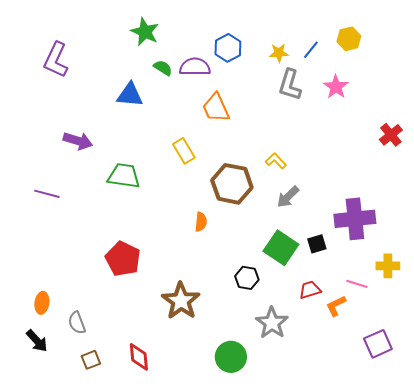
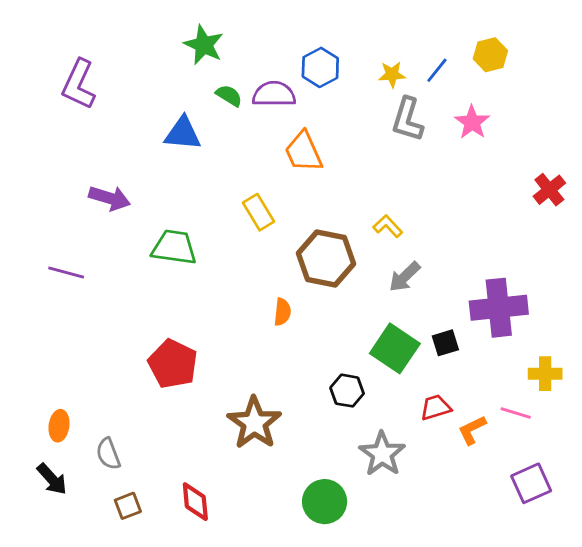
pink line: (357, 284) -> (516, 413), moved

